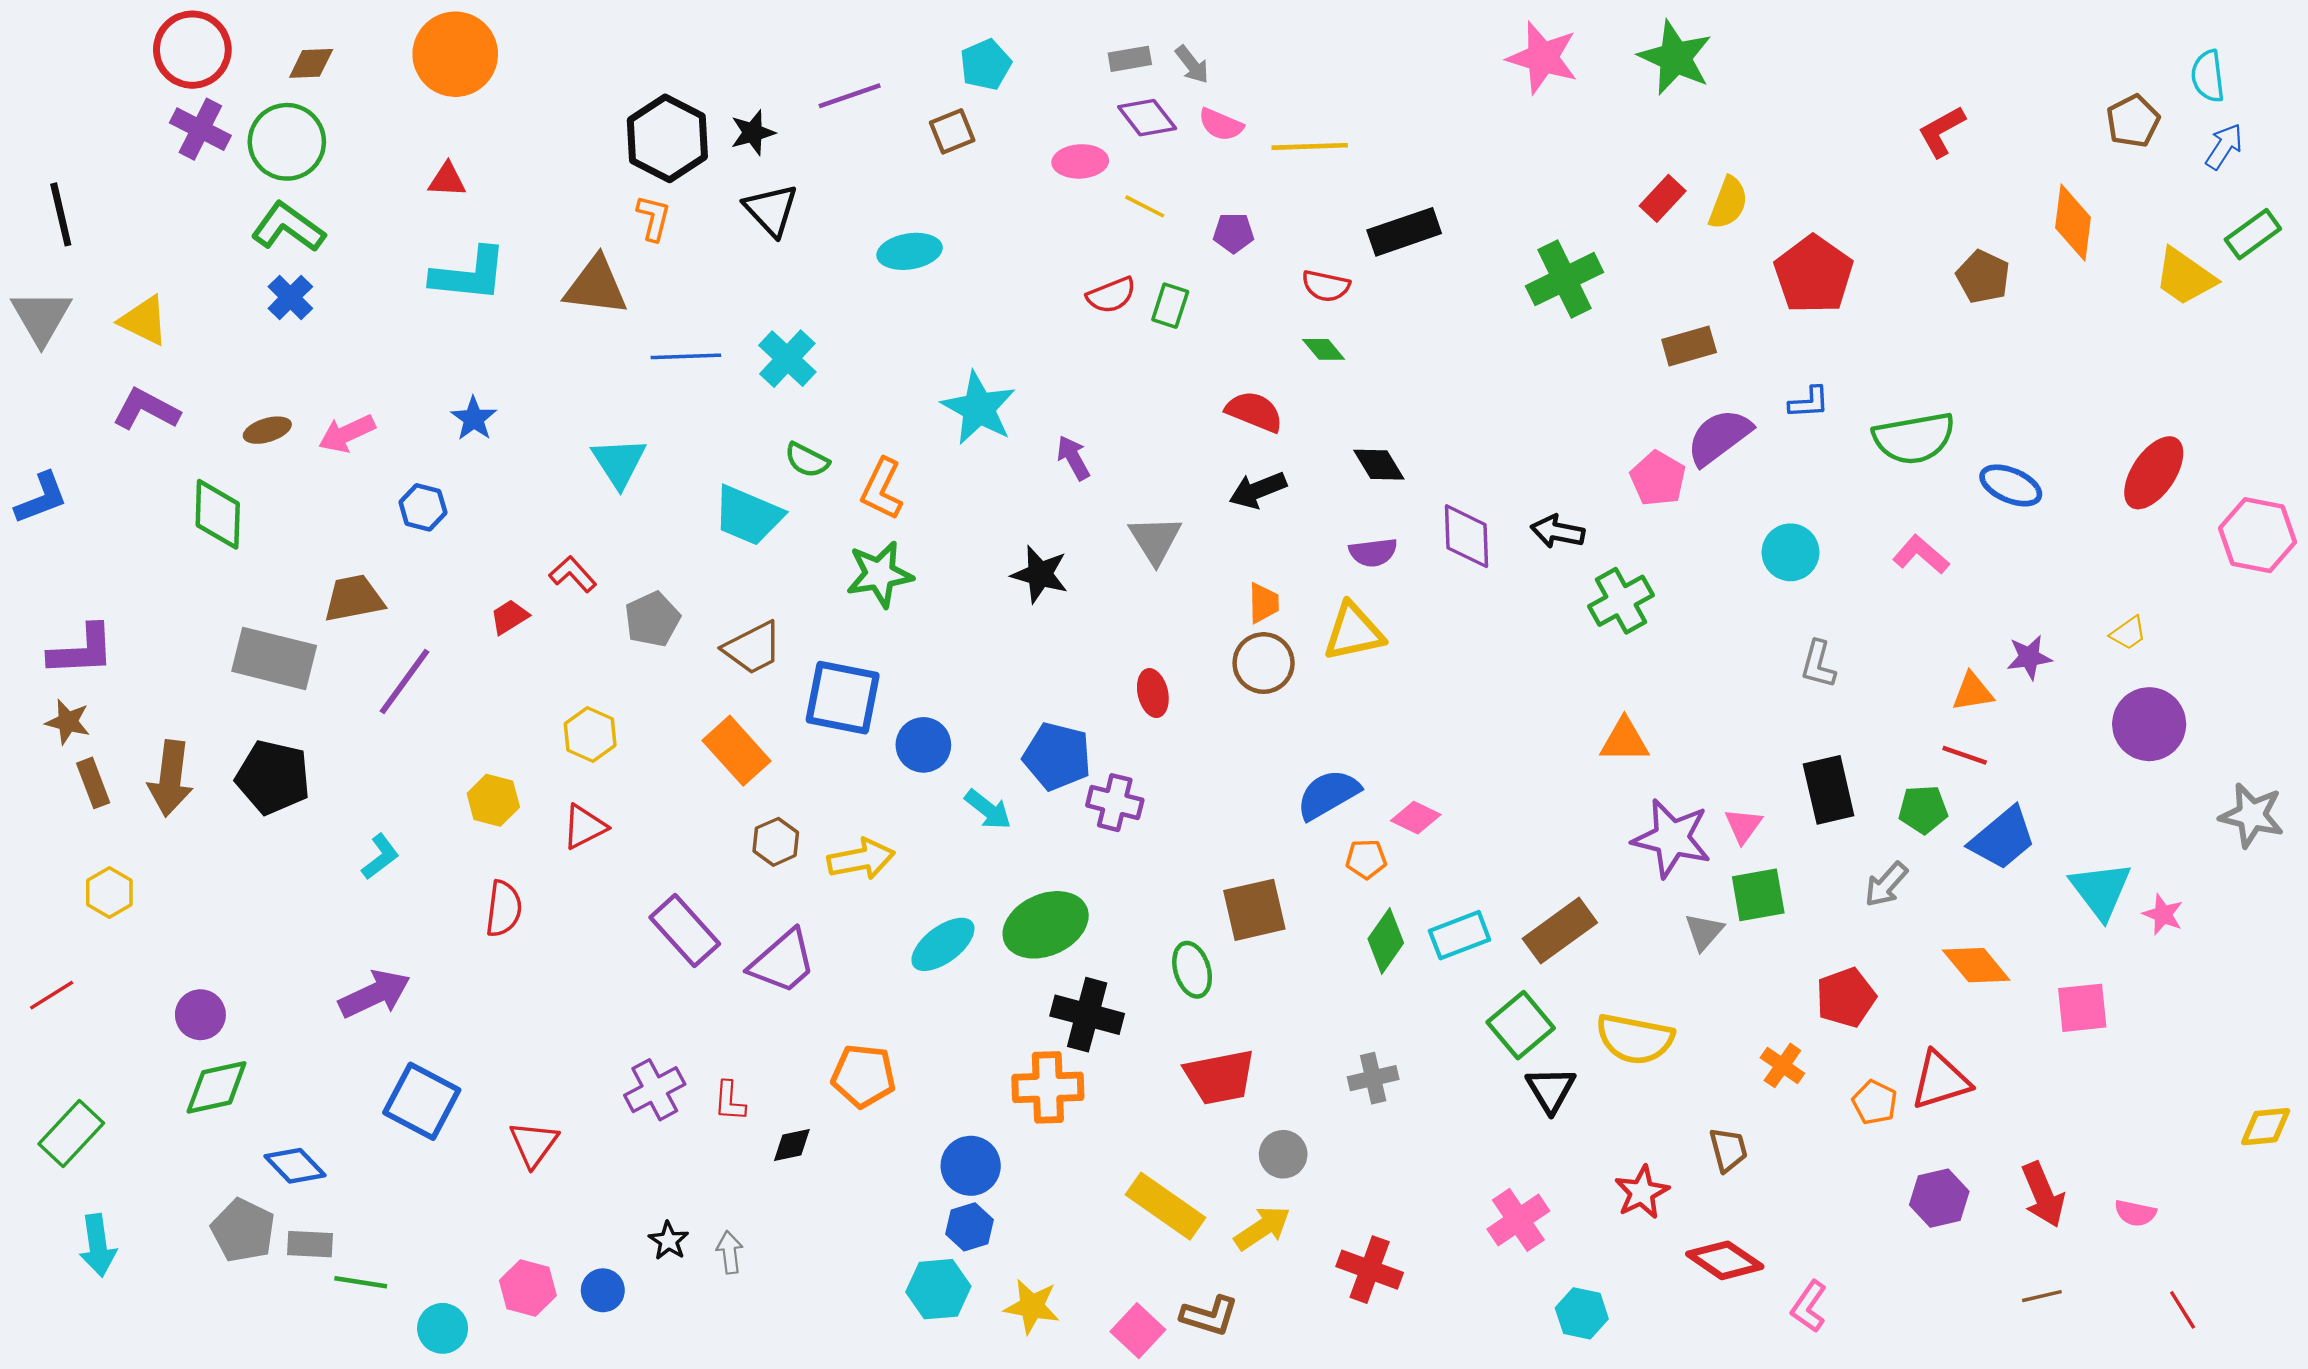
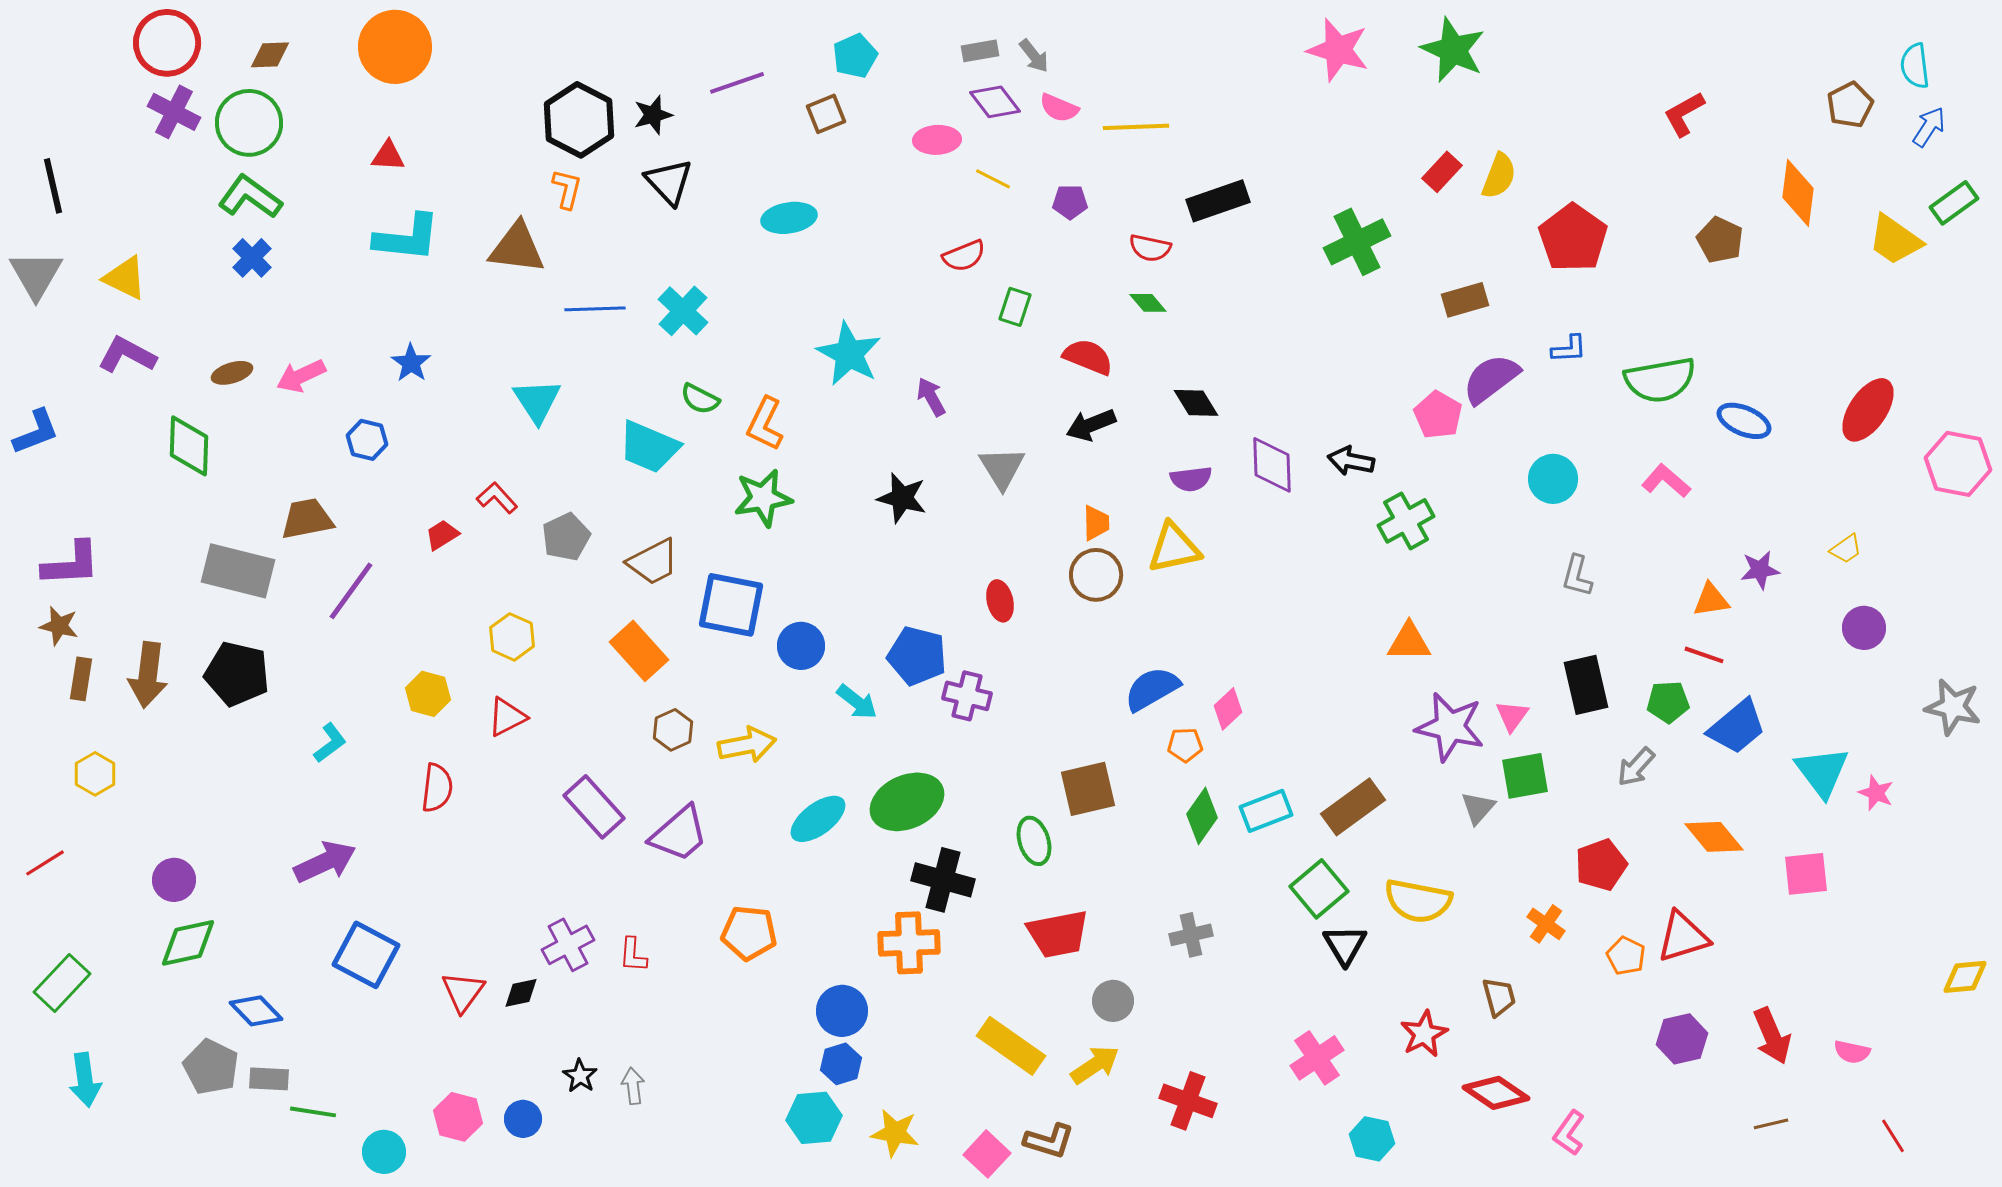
green rectangle: (1170, 306) -> (1015, 307), moved
purple circle: (2149, 724) -> (1864, 628), size x0.7
brown rectangle: (93, 783) -> (81, 679), turned 30
pink diamond: (1416, 818) -> (1228, 709), turned -69
black diamond: (792, 1145) -> (521, 993), moved

